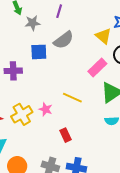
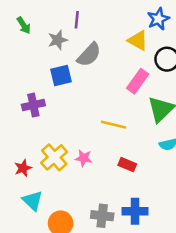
gray star: (32, 23) -> (58, 40), moved
pink star: (46, 109) -> (84, 158), moved
red rectangle: (65, 135) -> (127, 165), moved, turned -32

